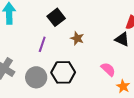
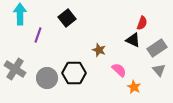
brown star: (77, 38) -> (99, 50), moved
purple line: (42, 44) -> (38, 35), moved

